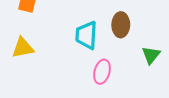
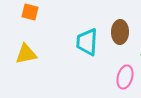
pink ellipse: (102, 72) -> (125, 77), moved

